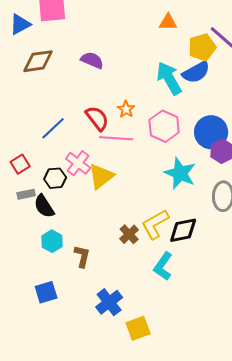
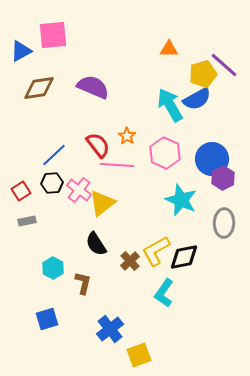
purple semicircle: (92, 60) -> (93, 87), size x1.4
black hexagon: (55, 178) -> (52, 183), moved
black semicircle: (44, 206) -> (96, 244), moved

